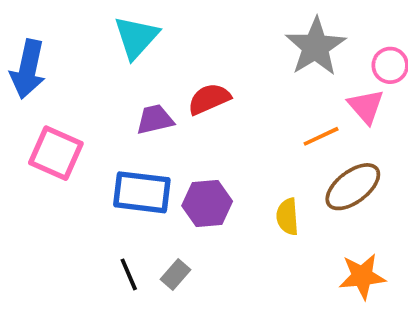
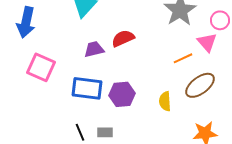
gray rectangle: (175, 274) -> (105, 132), turned 49

